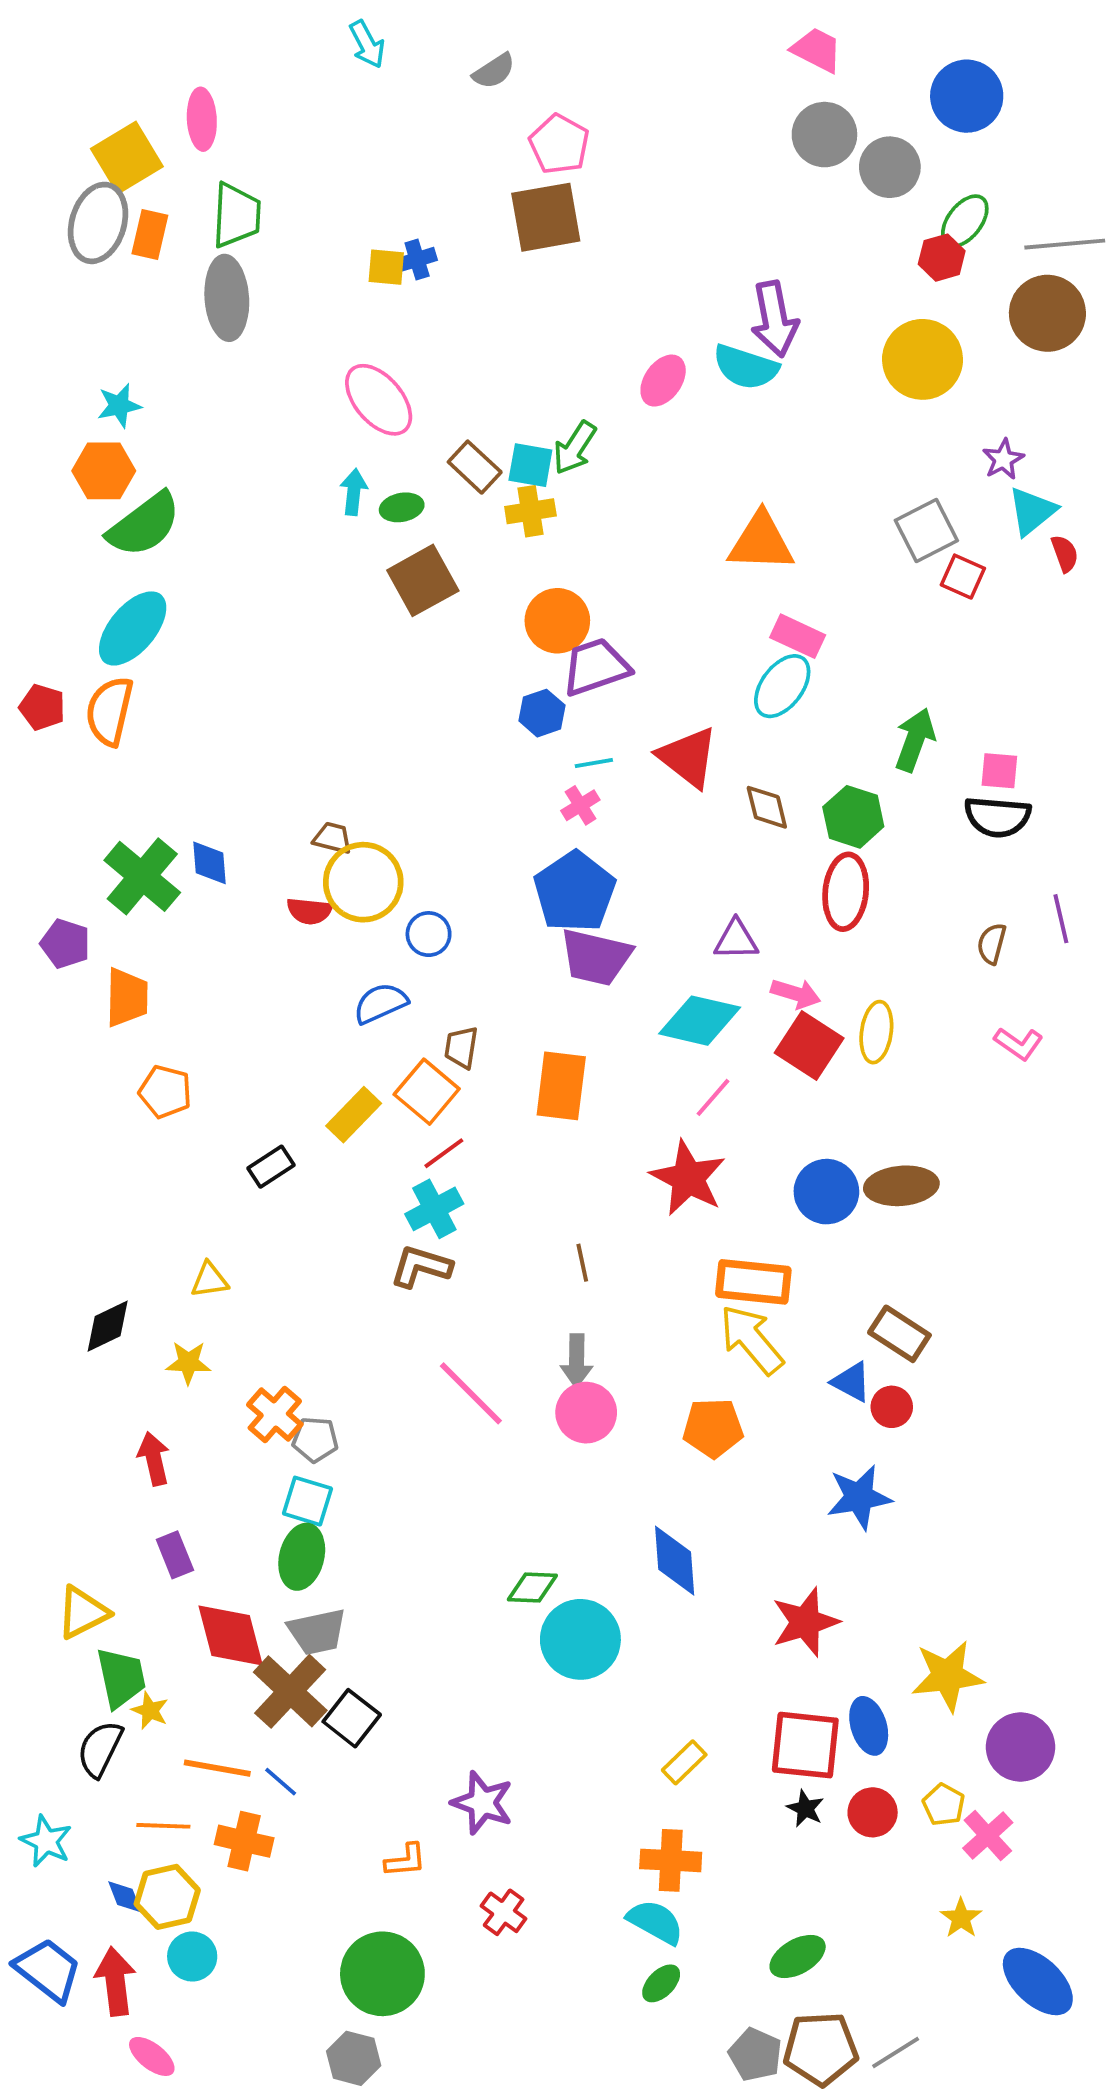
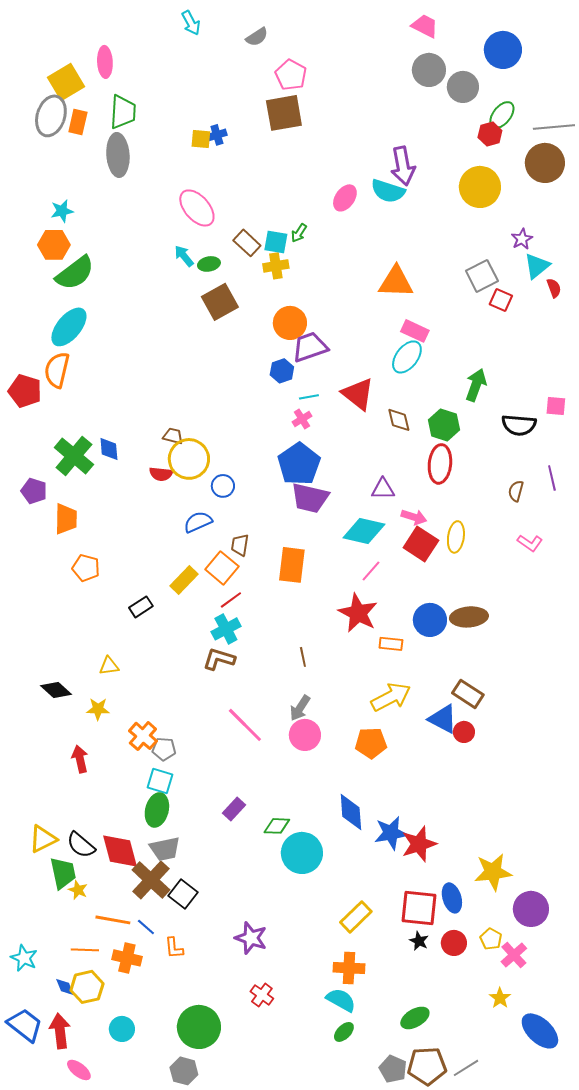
green arrow: (575, 448) -> (299, 233), size x0.7
cyan arrow: (354, 492) -> (184, 256), turned -45
red pentagon: (42, 707) -> (25, 391), moved, size x1.4
pink square: (999, 771) -> (556, 406), moved
orange rectangle: (753, 1282) -> (391, 644), moved, size x0.6
black diamond: (108, 1326) -> (56, 690), turned 68
yellow arrow: (751, 1340) -> (391, 697), turned 102
gray arrow: (577, 1361) -> (300, 708), turned 32
blue triangle: (851, 1382) -> (443, 719), size x1.4
blue star: (859, 1497) -> (391, 833), moved
purple rectangle: (175, 1555) -> (234, 809), moved, turned 65
black semicircle: (100, 1749) -> (81, 845), moved, turned -76
yellow rectangle: (684, 1762) -> (356, 917), size x1.4
orange L-shape: (406, 1860) -> (174, 948), moved, turned 90
cyan circle: (192, 1957) -> (122, 1029), moved

